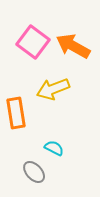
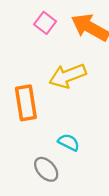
pink square: (33, 42) -> (45, 23), size x0.6

